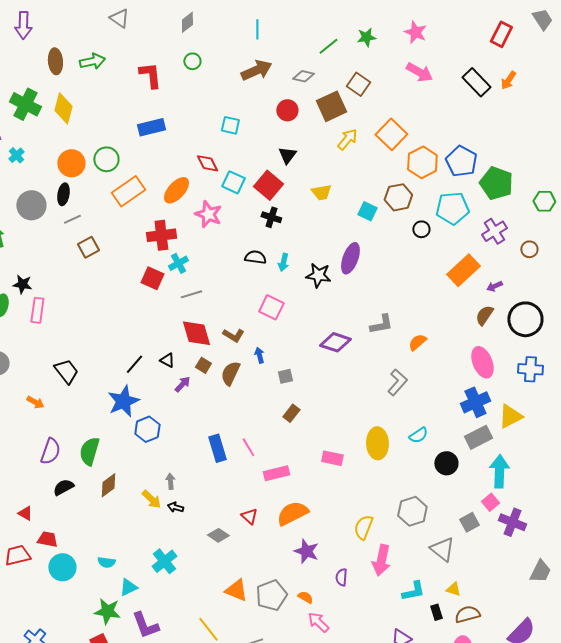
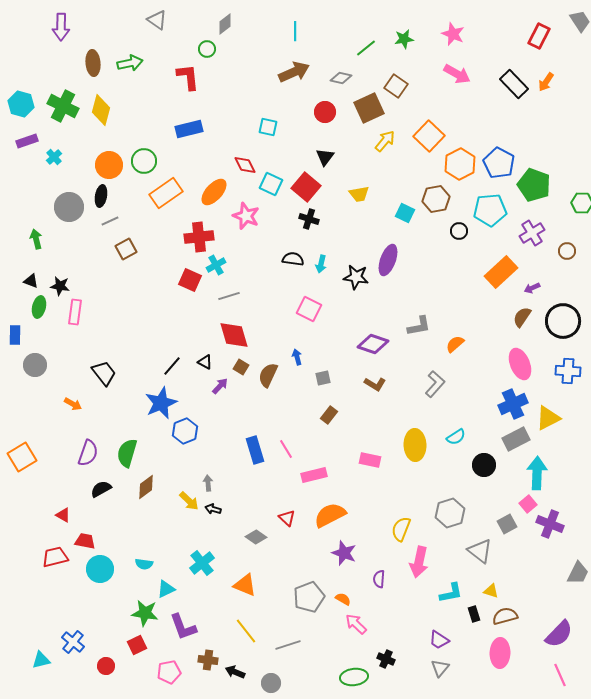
green circle: (192, 61) -> (207, 49), moved
brown L-shape: (233, 335) -> (375, 384), moved
orange triangle: (236, 590) -> (245, 585), moved

